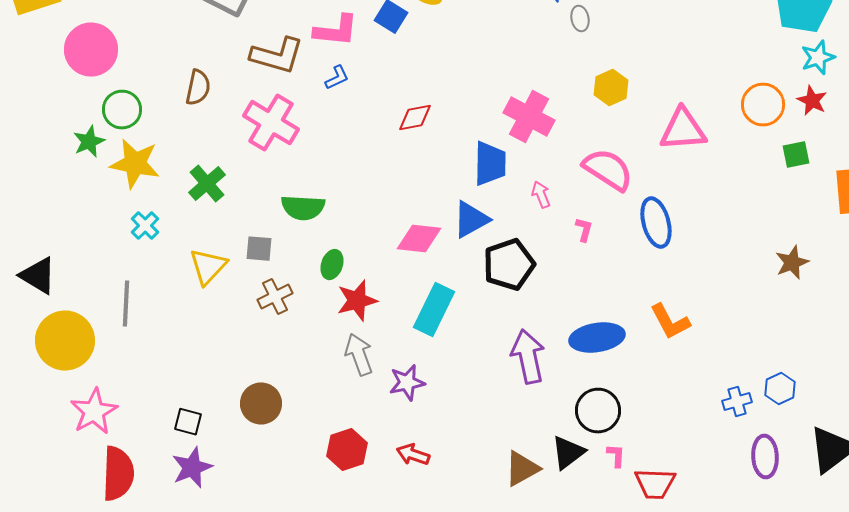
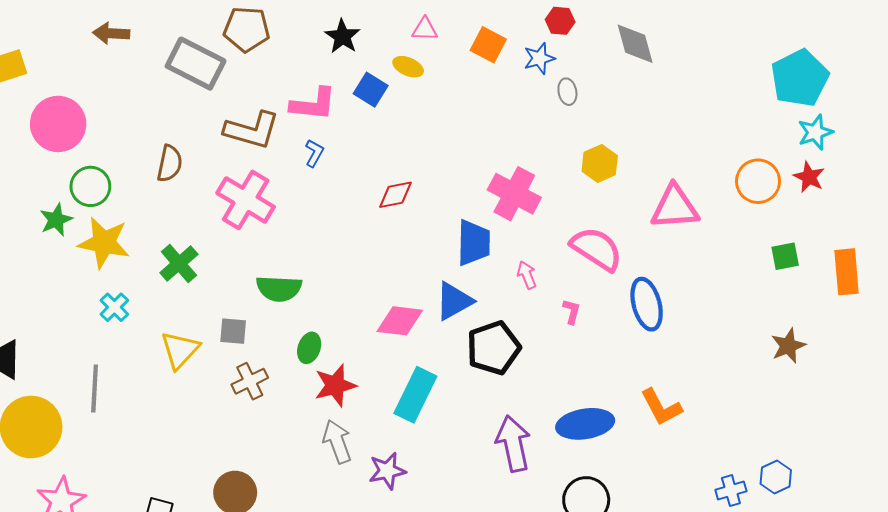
blue L-shape: (337, 78) -> (314, 153), turned -36
green square: (796, 155) -> (785, 256), moved

